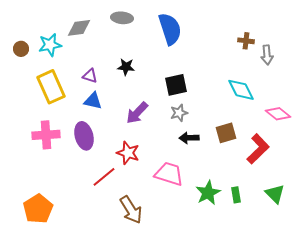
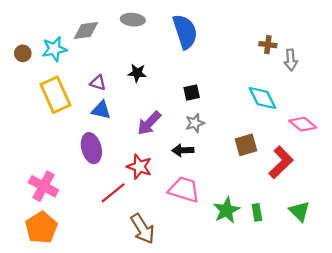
black square: (176, 85) -> (192, 93), size x0.7
pink cross: (46, 135) -> (43, 186), moved, turned 32
black arrow: (189, 138) -> (183, 150), moved

